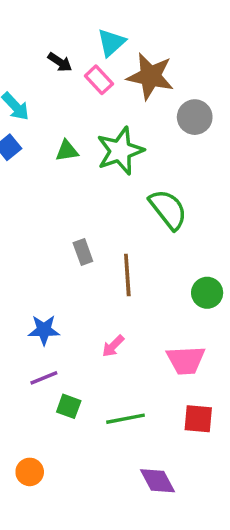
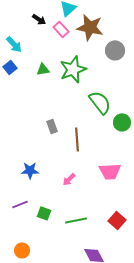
green circle: (207, 293) -> (122, 122), moved
pink trapezoid: (186, 360) -> (110, 171), moved
purple line: (44, 378) -> (20, 204), moved
red square: (198, 419) -> (117, 220), turned 36

